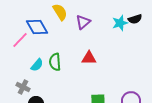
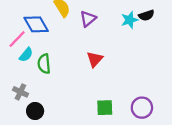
red triangle: (89, 58) -> (95, 59), turned -49
green semicircle: (55, 62) -> (44, 64), moved
cyan semicircle: (37, 65) -> (26, 55), moved

